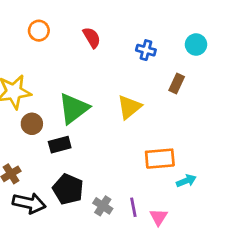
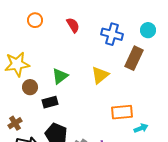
blue cross: (146, 50) -> (112, 34), size x1.5
brown rectangle: (177, 83) -> (134, 58), size x1.6
green triangle: (74, 108) -> (60, 76), size x0.7

